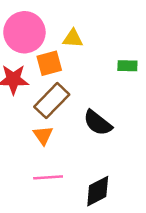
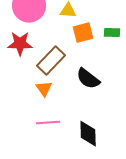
orange square: (49, 63) -> (83, 33), moved
black diamond: (98, 191) -> (88, 134), turned -64

